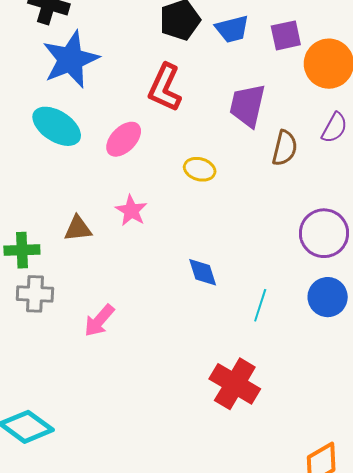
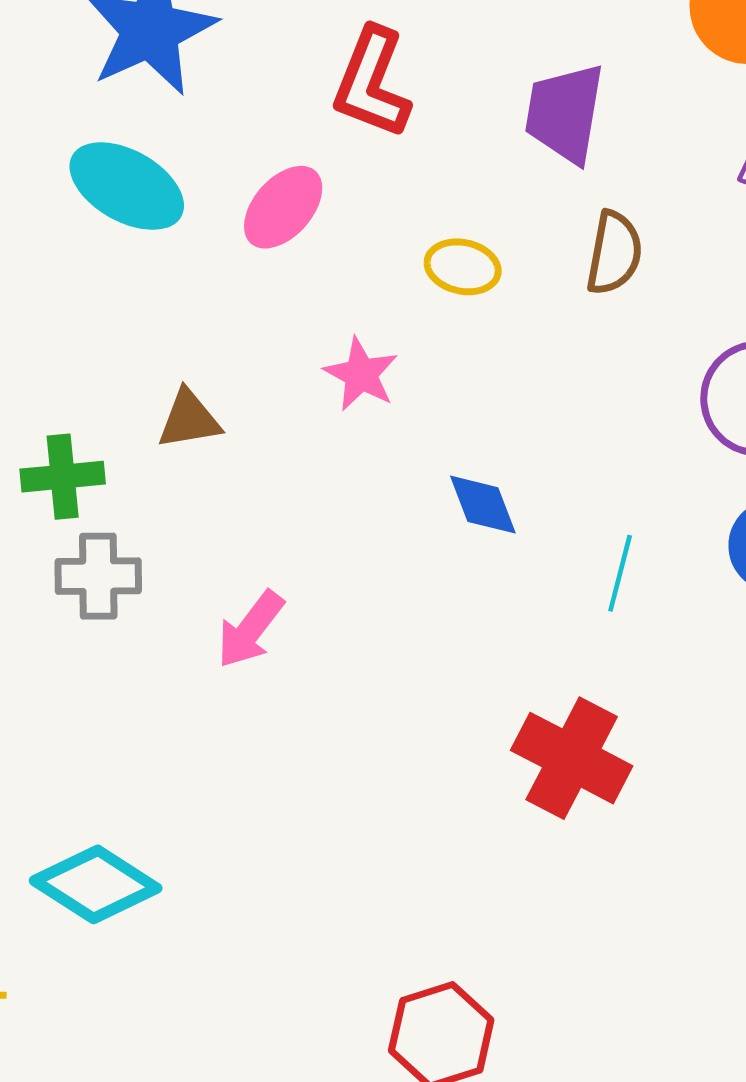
brown semicircle: (285, 148) -> (614, 253), moved
pink star: (131, 211) -> (361, 374), moved

